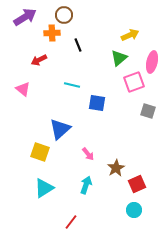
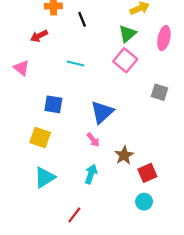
pink square: (134, 82) -> (125, 60), moved, turned -30
blue square: (97, 103) -> (53, 104), moved
blue triangle: (60, 129) -> (102, 112), moved

